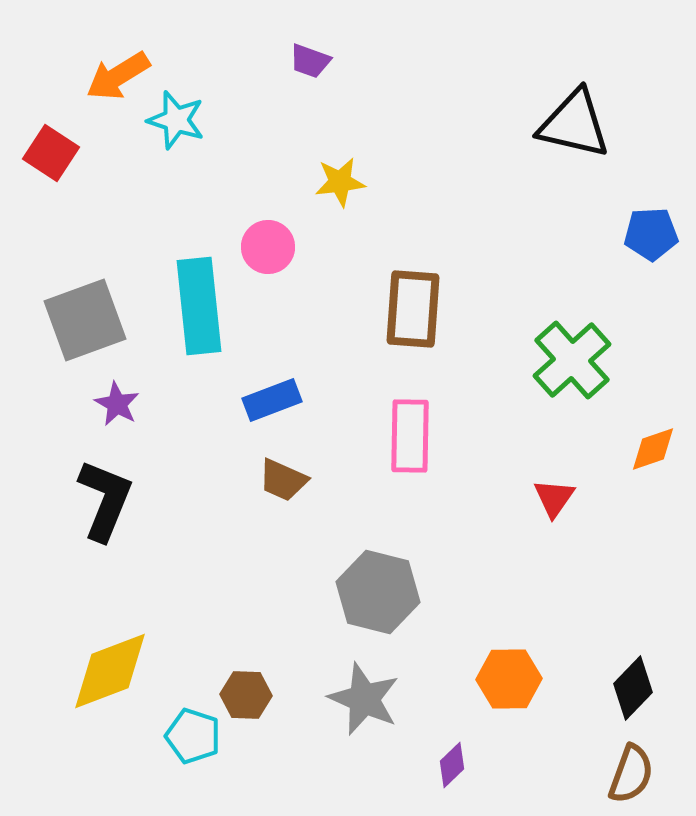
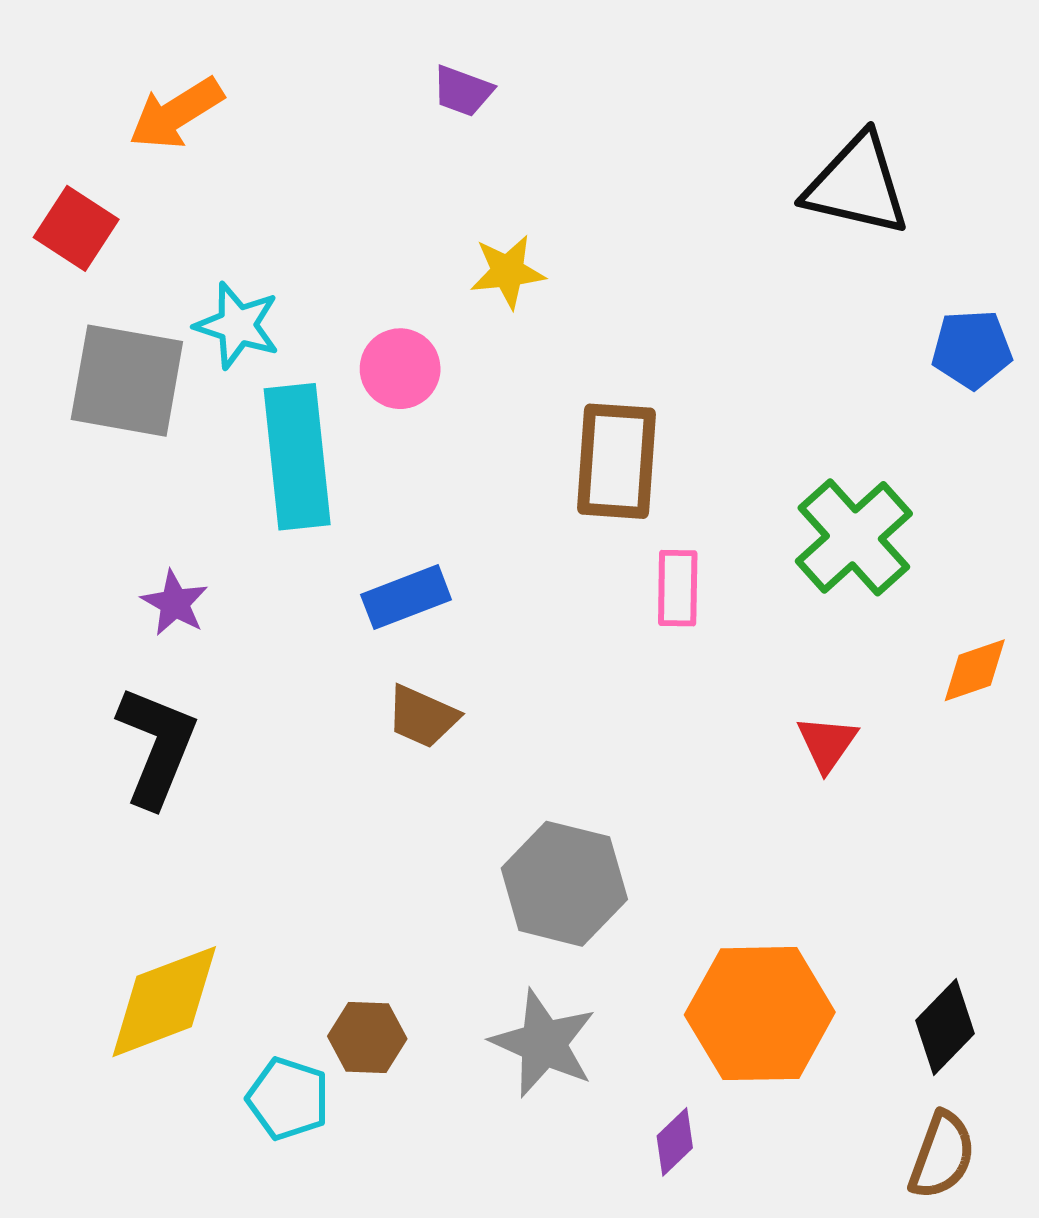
cyan star: (176, 120) -> (237, 325), moved
gray square: (85, 320) -> (127, 381), moved, turned 30
pink rectangle: (410, 436) -> (678, 588), moved, size x0.7
orange hexagon: (509, 679) -> (760, 1014), size x1.5

